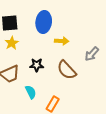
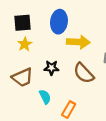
yellow arrow: (62, 41) -> (78, 42), size x1.5

